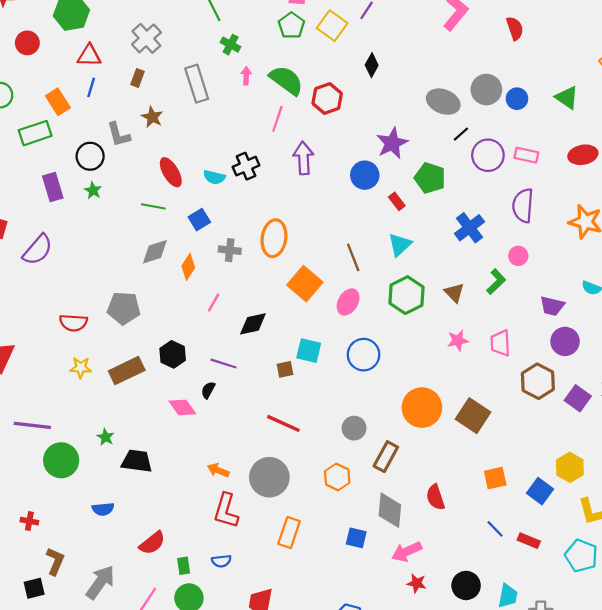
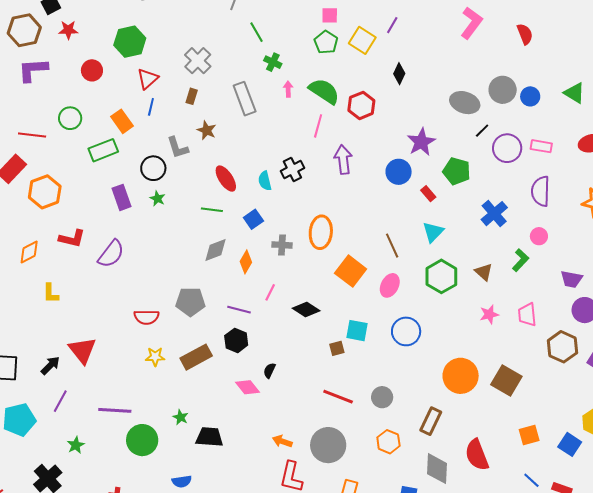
red triangle: (89, 56) -> (148, 79), turned -40
cyan semicircle: (214, 177) -> (265, 181), turned 66
black diamond: (253, 324) -> (306, 310), turned 48
purple line: (224, 364) -> (239, 310), moved
gray circle: (354, 428) -> (382, 397), moved
red semicircle: (435, 497) -> (477, 455), size x1.4

